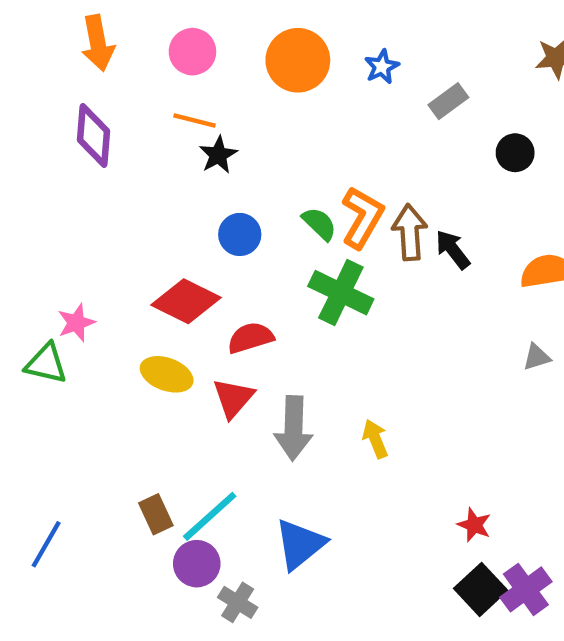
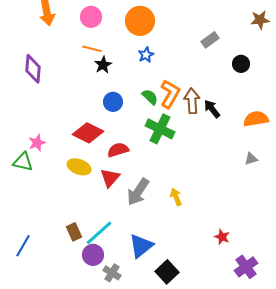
blue star: (382, 67) -> (146, 55), moved
purple diamond: (93, 136) -> (33, 69), moved
gray arrow: (294, 428) -> (138, 192), turned 32
black square: (481, 589) -> (167, 272), moved

